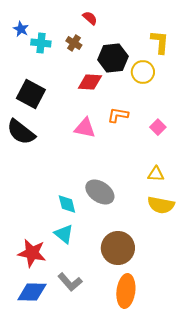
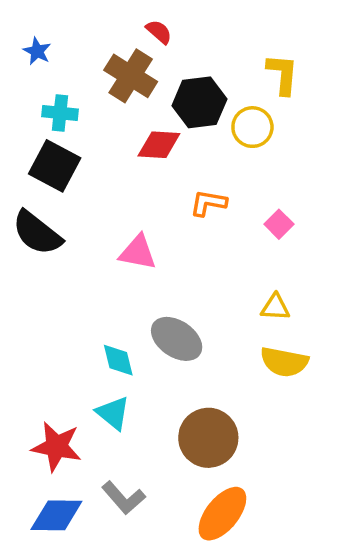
cyan cross: (41, 43) -> (60, 113), moved
brown cross: (74, 43) -> (131, 76), size x1.8
pink triangle: (85, 128) -> (138, 252), moved
orange ellipse: (126, 291) -> (222, 514), turned 32

